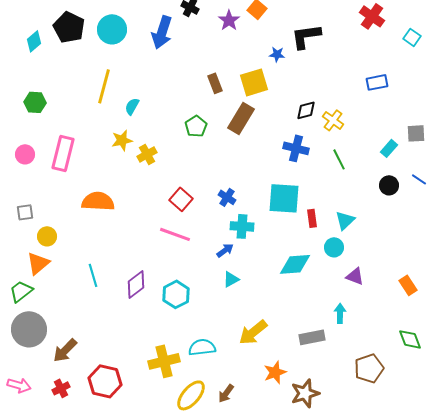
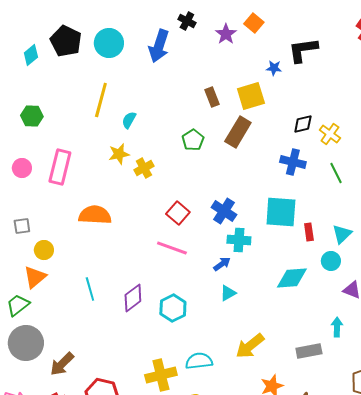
blue cross: (227, 197) -> (224, 211), size x1.4

